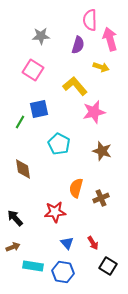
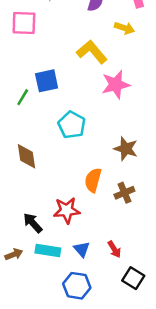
pink square: (33, 70) -> (24, 23), moved, turned -30
brown star: (102, 151) -> (126, 149), moved
black arrow: (15, 218) -> (33, 223), moved
cyan rectangle: (33, 266) -> (48, 251), moved

